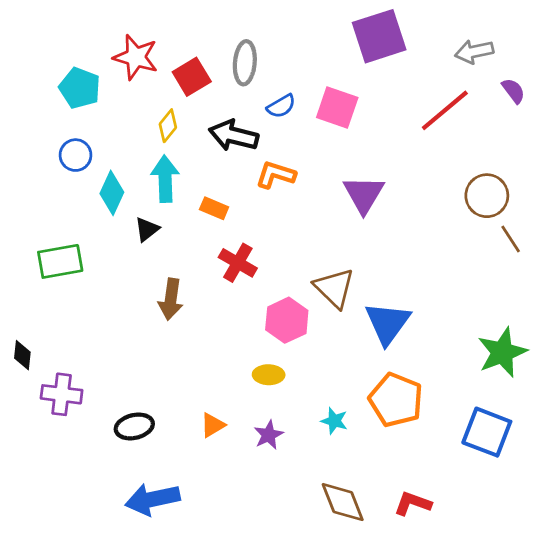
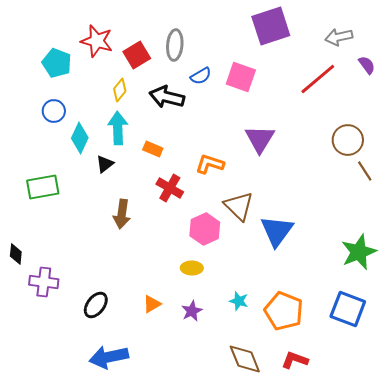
orange L-shape: (276, 175) -> (210, 164), moved
orange pentagon: (396, 400) -> (284, 311), moved
black ellipse: (134, 426) -> (96, 305), turned -40

